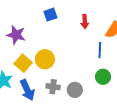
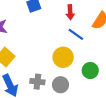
blue line: (100, 50) -> (76, 34), moved, turned -56
yellow circle: (45, 59) -> (63, 57), moved

